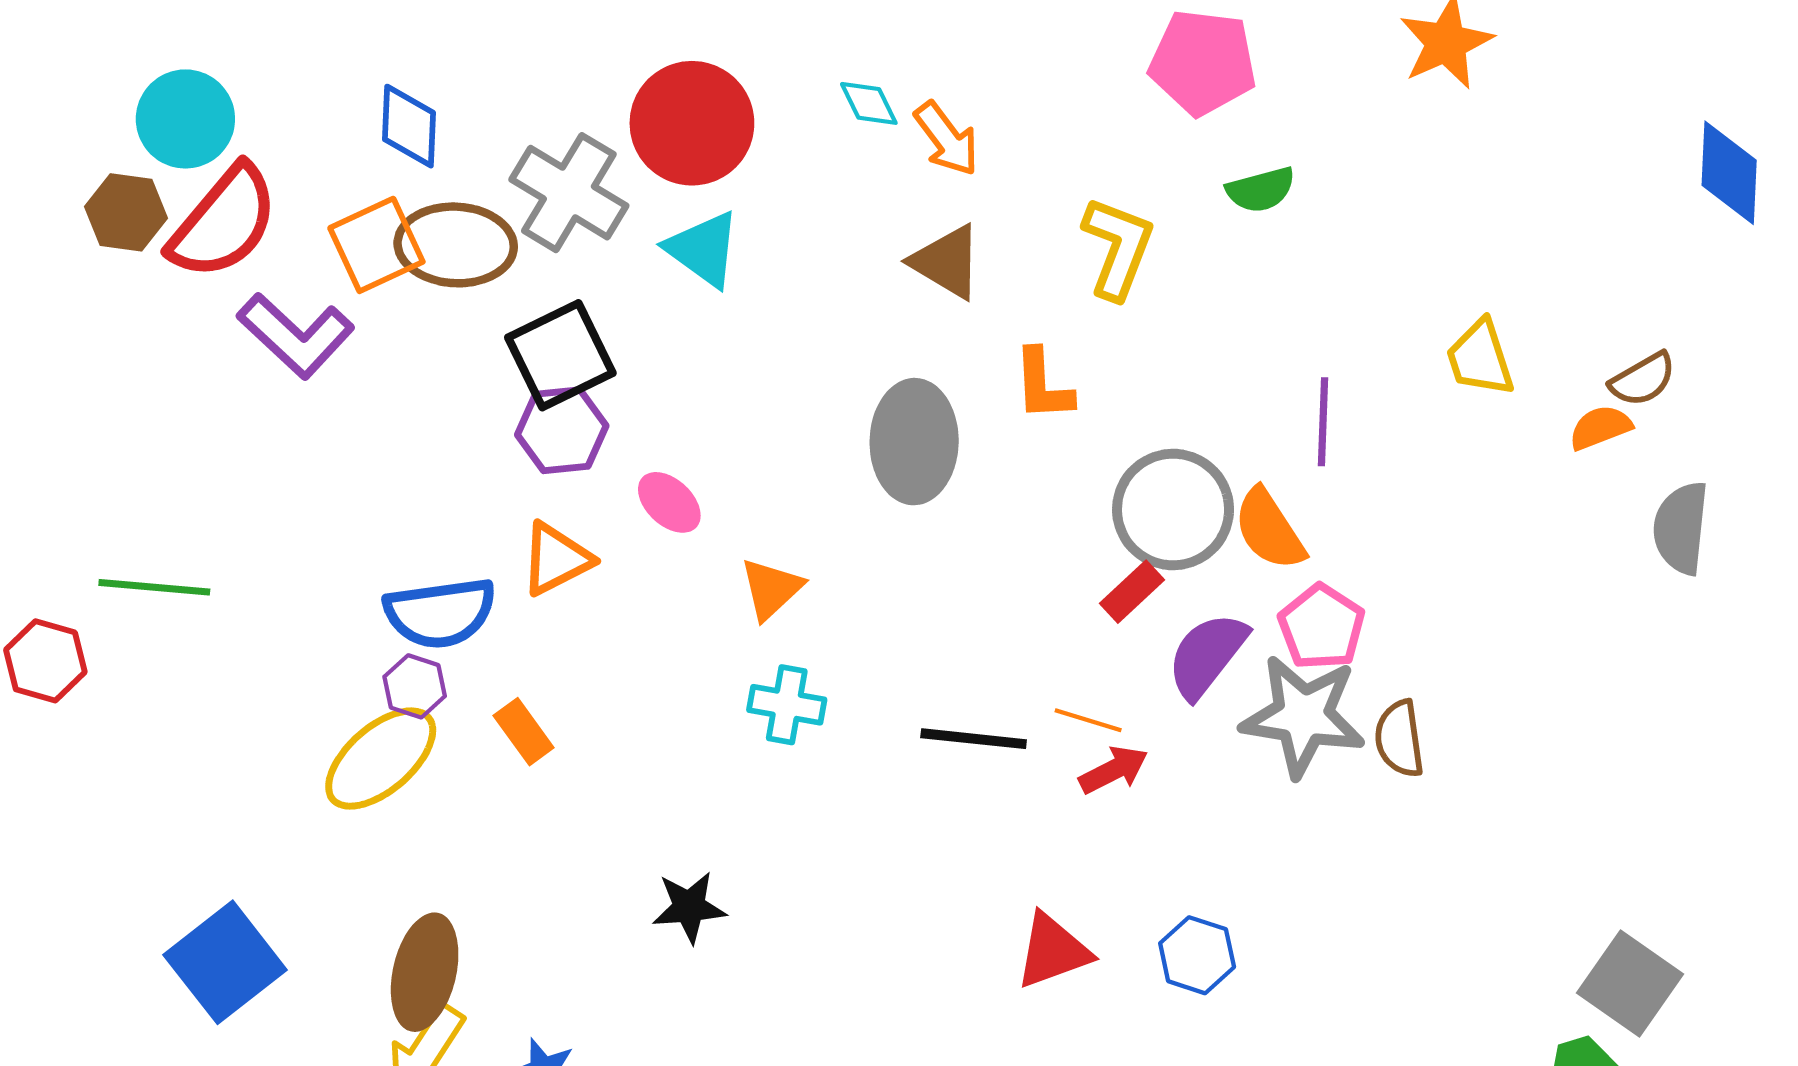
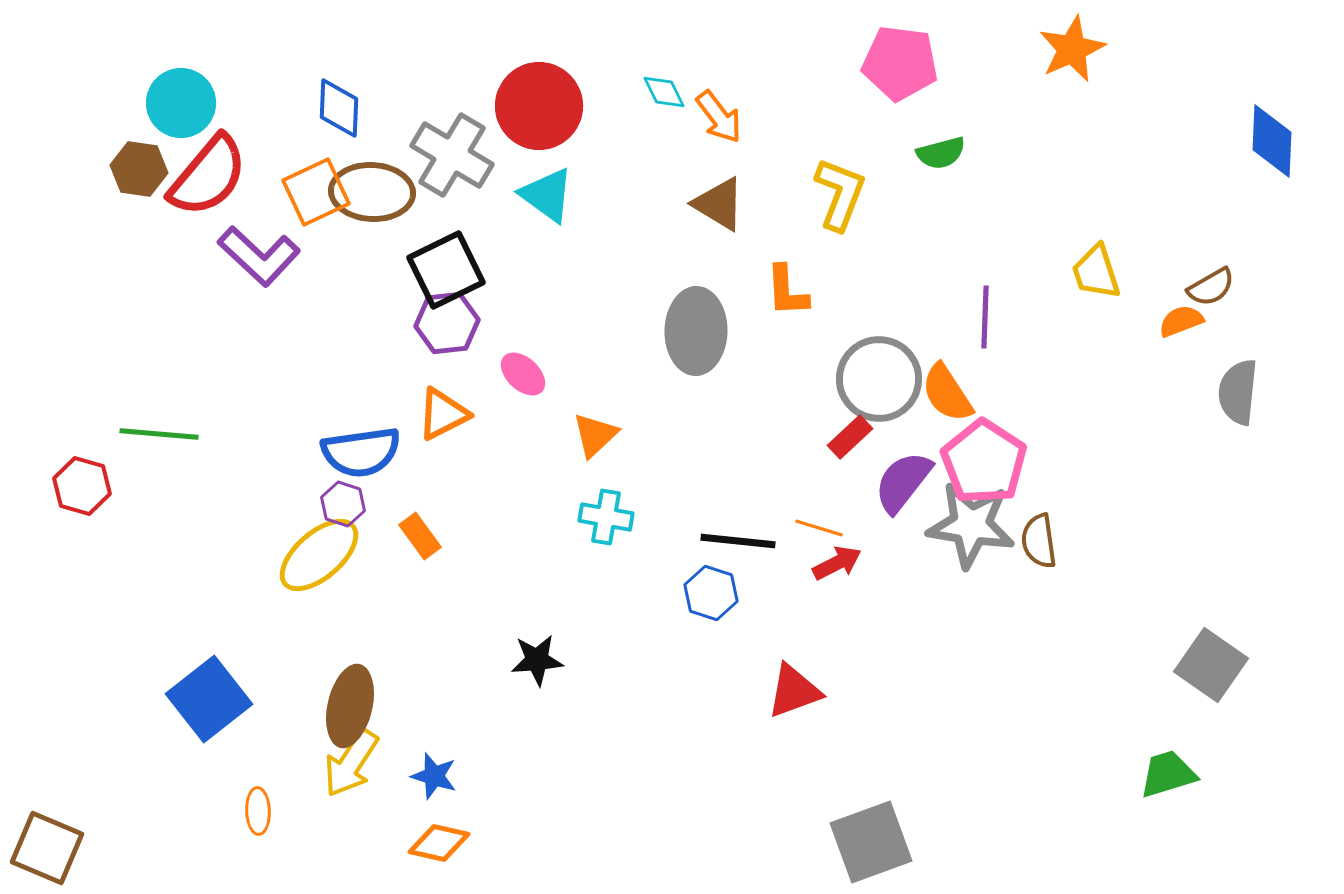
pink pentagon: (1322, 627) -> (984, 462), size x1.4
blue hexagon: (1197, 955) -> (711, 593), moved
gray square: (1630, 983) -> (1211, 665), moved

